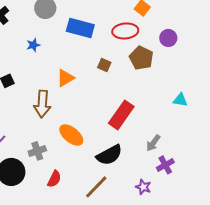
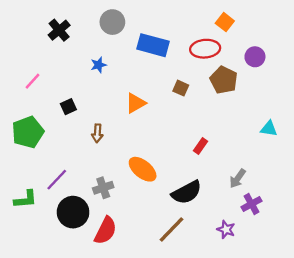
brown arrow: (42, 104) -> (97, 133), moved, size x0.6
red rectangle: (121, 115) -> (200, 146), size x0.5
red semicircle: (54, 179) -> (105, 231), moved, size x1.4

